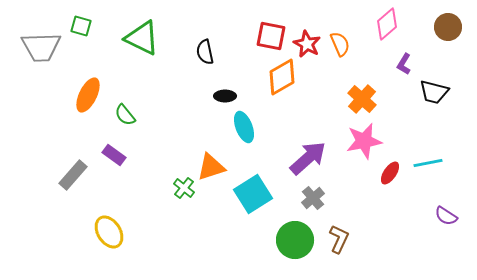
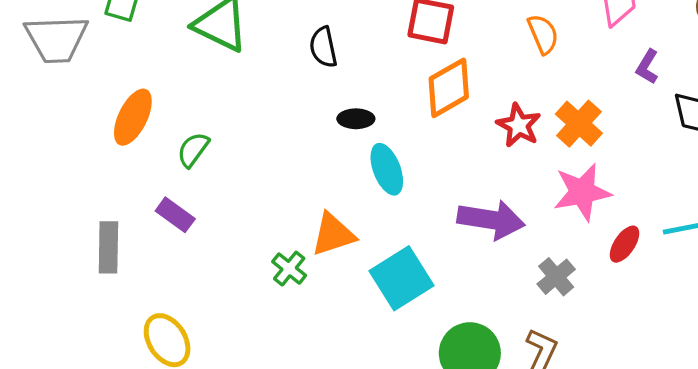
red star: (307, 44) -> (519, 125), moved
green semicircle: (125, 115) -> (193, 150), turned 75
purple arrow: (308, 158) -> (491, 220), turned 51
gray rectangle: (73, 175) -> (108, 247), turned -40
gray cross: (313, 198) -> (556, 277), moved

